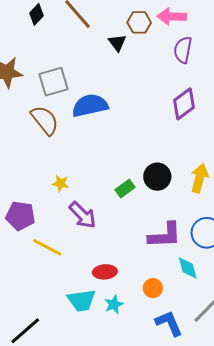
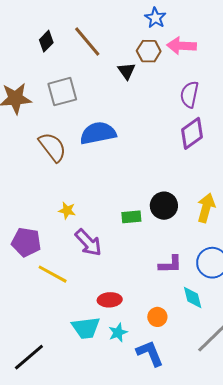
purple semicircle: (183, 50) -> (189, 94), moved
gray square: (53, 82) -> (62, 92), moved
green rectangle: (125, 189) -> (131, 217), turned 30
purple L-shape: (165, 235) -> (170, 264), size x0.7
blue L-shape: (169, 323) -> (150, 353), moved

